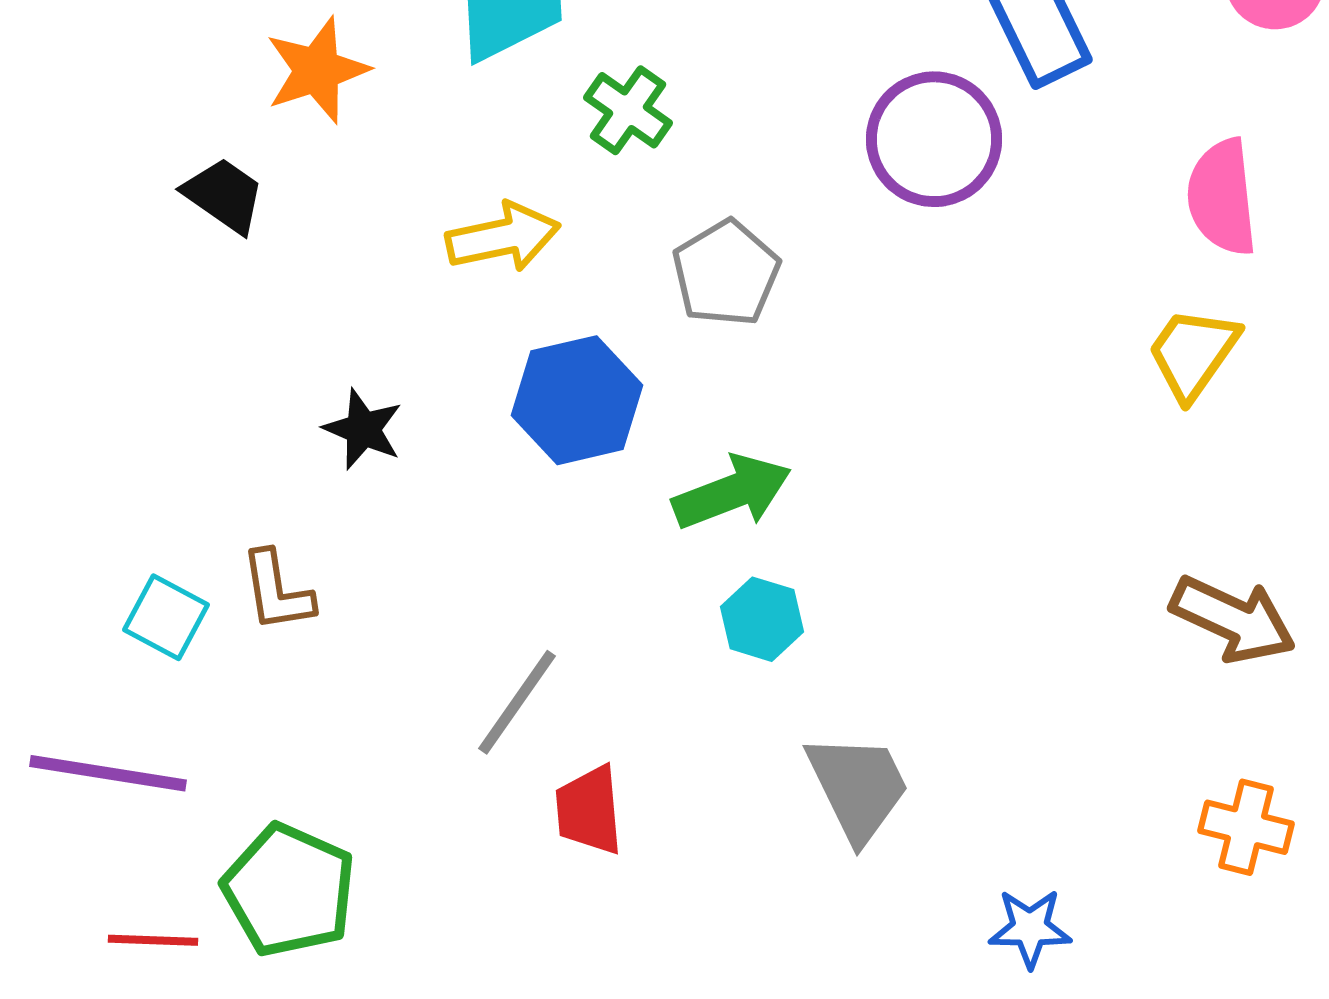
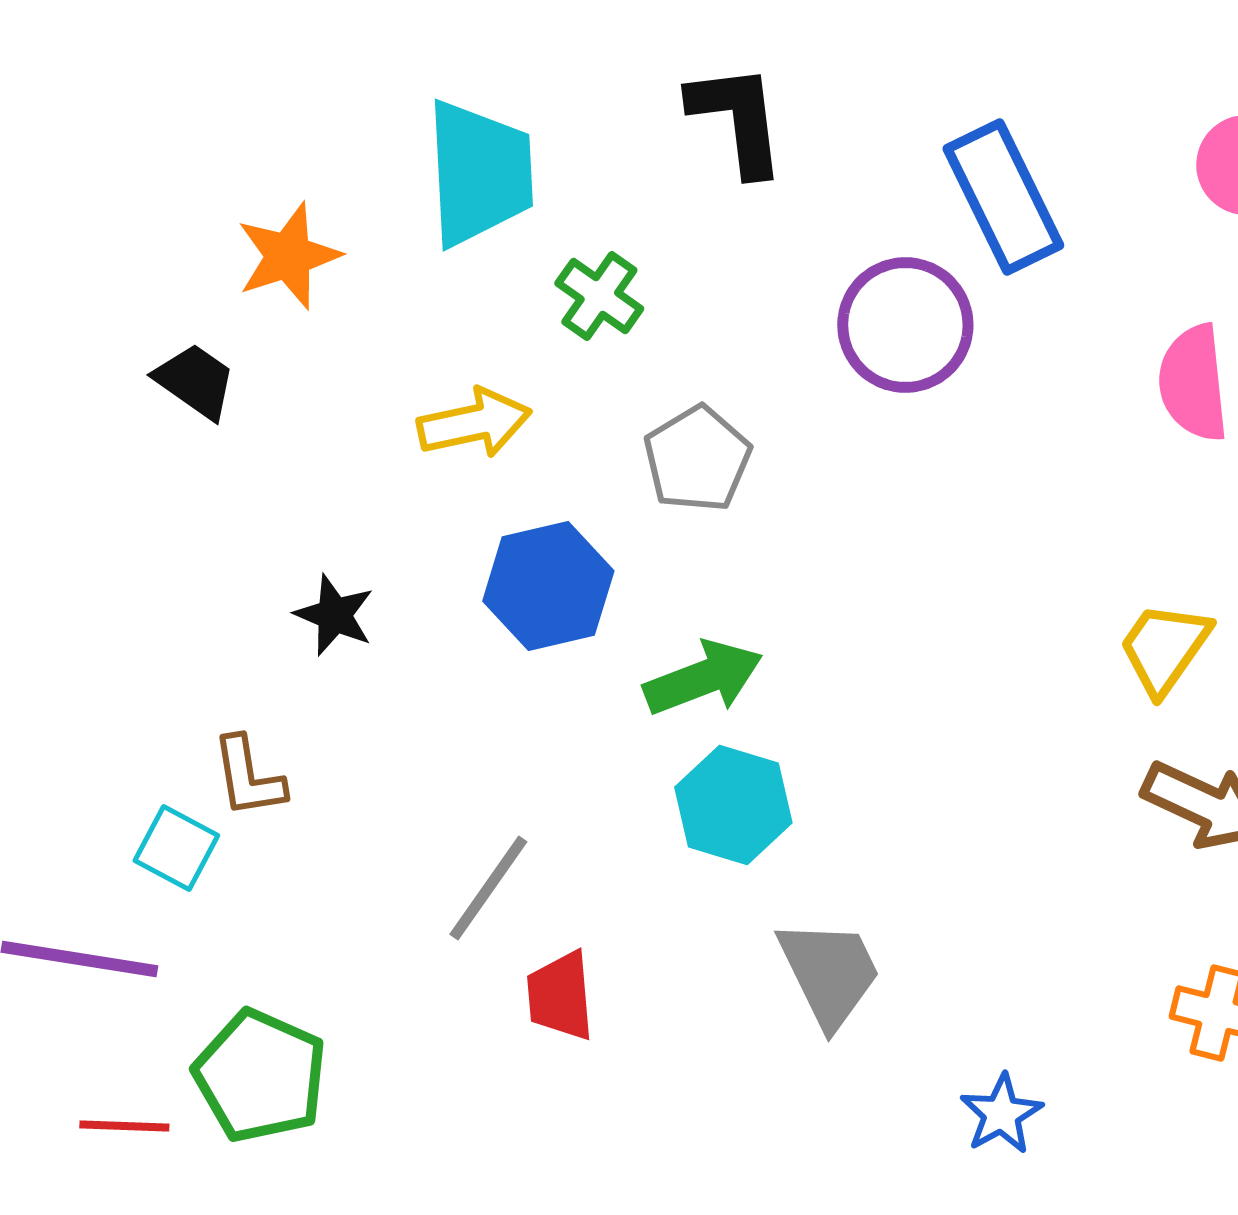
yellow trapezoid: (1193, 353) -> (1164, 648), moved
cyan square: (166, 617) -> (176, 848), moved
cyan hexagon: (762, 619) -> (733, 805), size x1.4
blue star: (1030, 928) -> (1001, 1114), turned -30

